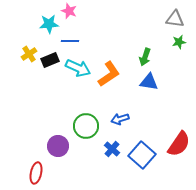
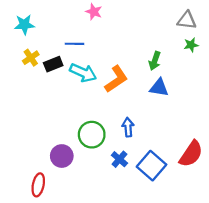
pink star: (69, 11) -> (94, 12), moved
cyan star: (49, 24) -> (24, 25), moved
blue arrow: (120, 119) -> (128, 127), turned 102

